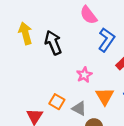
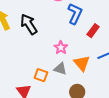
gray triangle: (79, 108) -> (60, 69), moved

